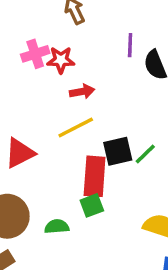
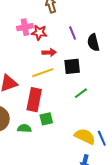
purple line: (130, 45) -> (73, 33), moved, turned -32
black square: (118, 151) -> (72, 66), moved
red rectangle: (95, 176) -> (34, 100), moved

